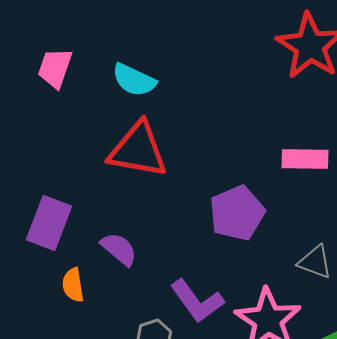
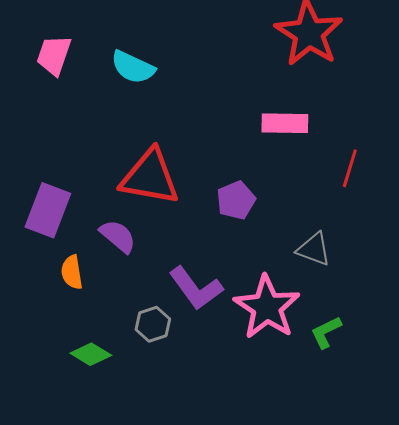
red triangle: (138, 150) -> (150, 177), moved
pink rectangle: (305, 159) -> (285, 123), moved
purple pentagon: (237, 213) -> (236, 200), size x0.7

